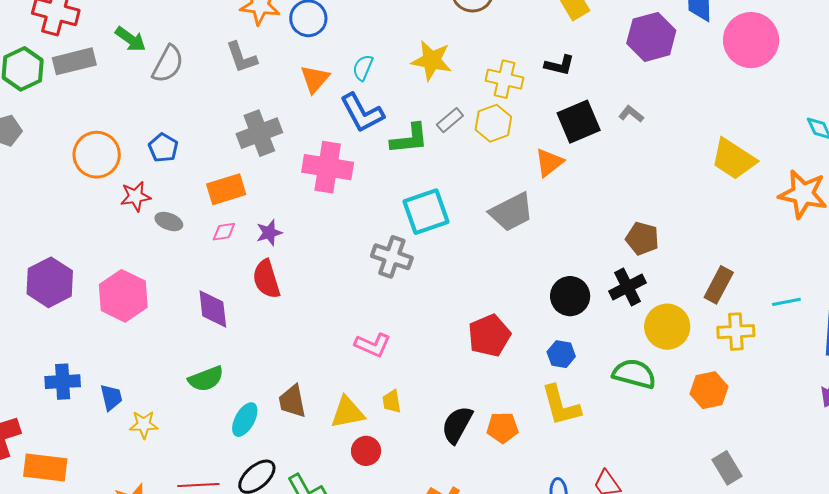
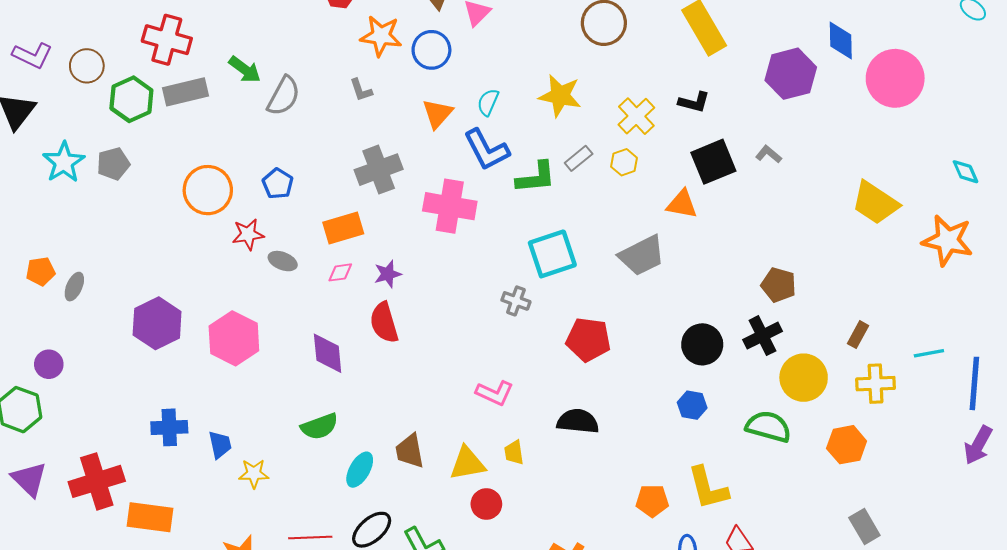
gray L-shape: (242, 57) -> (361, 90), size x0.7
yellow cross: (505, 79) -> (636, 116), turned 33
yellow hexagon: (493, 123) -> (624, 162), size x0.7
orange triangle: (549, 162) -> (682, 204), turned 48
gray cross: (392, 257) -> (516, 301), size x0.7
brown rectangle: (719, 285) -> (858, 335), size x0.7
red pentagon: (489, 335) -> (588, 340), moved, turned 30
yellow L-shape: (561, 405) -> (708, 488), moved
black semicircle: (457, 425) -> (578, 421), moved, turned 66
orange pentagon: (502, 428) -> (652, 501), moved

